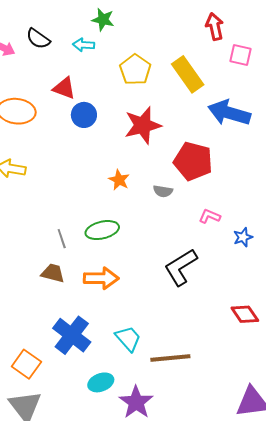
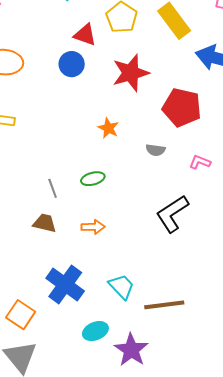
red triangle: (64, 88) -> (85, 35), moved
gray semicircle: (163, 191) -> (156, 150), moved
green ellipse: (102, 230) -> (93, 179), size x0.7
orange arrow: (101, 278) -> (93, 227), size x0.7

